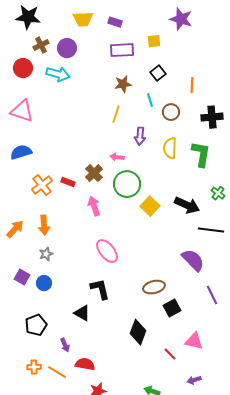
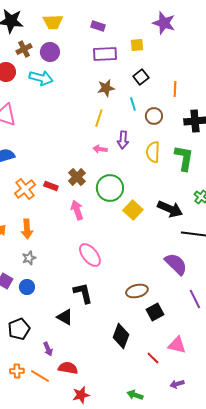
yellow trapezoid: (83, 19) -> (53, 22), moved
pink arrow: (117, 157) -> (100, 149), moved

